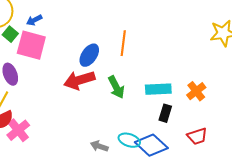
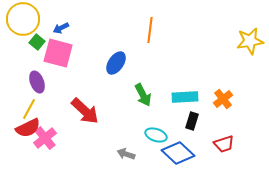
orange line: (123, 43) -> (150, 30), moved
red arrow: (79, 80) -> (85, 111), moved, turned -120
cyan ellipse: (129, 140) -> (156, 135), moved

